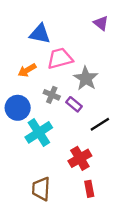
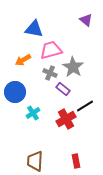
gray cross: (52, 95) -> (50, 73), moved
cyan cross: (39, 132) -> (33, 113), size x0.6
red cross: (80, 158) -> (66, 119), moved

